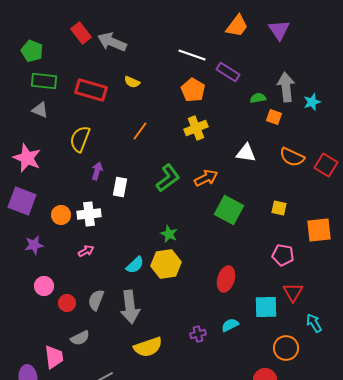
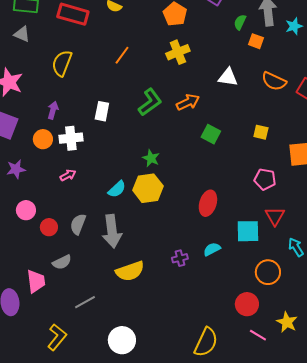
green semicircle: (258, 98) -> (240, 22), turned -56
purple arrow: (97, 171) -> (53, 110), moved
green square: (229, 210) -> (211, 134), size x0.7

